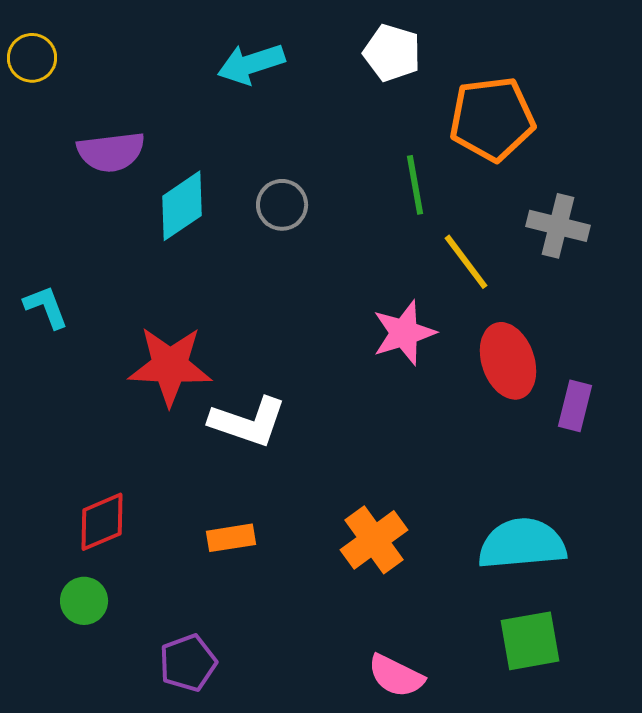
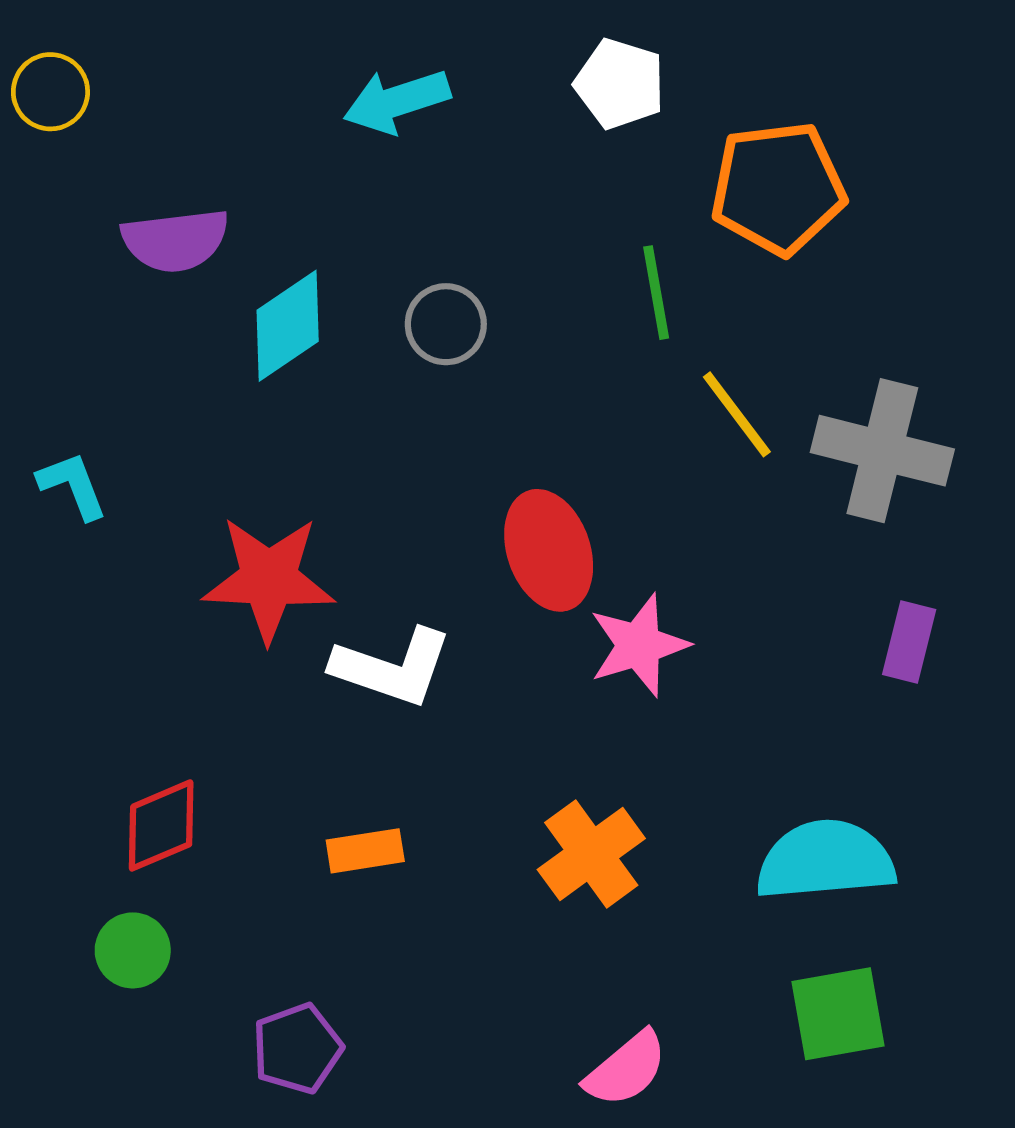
gray cross: (558, 226) -> (882, 451), moved, size x1.4
pink star: (404, 333) -> (639, 645), moved
red ellipse: (508, 361) -> (549, 550), moved
pink semicircle: (396, 676) -> (626, 1069), turned -66

